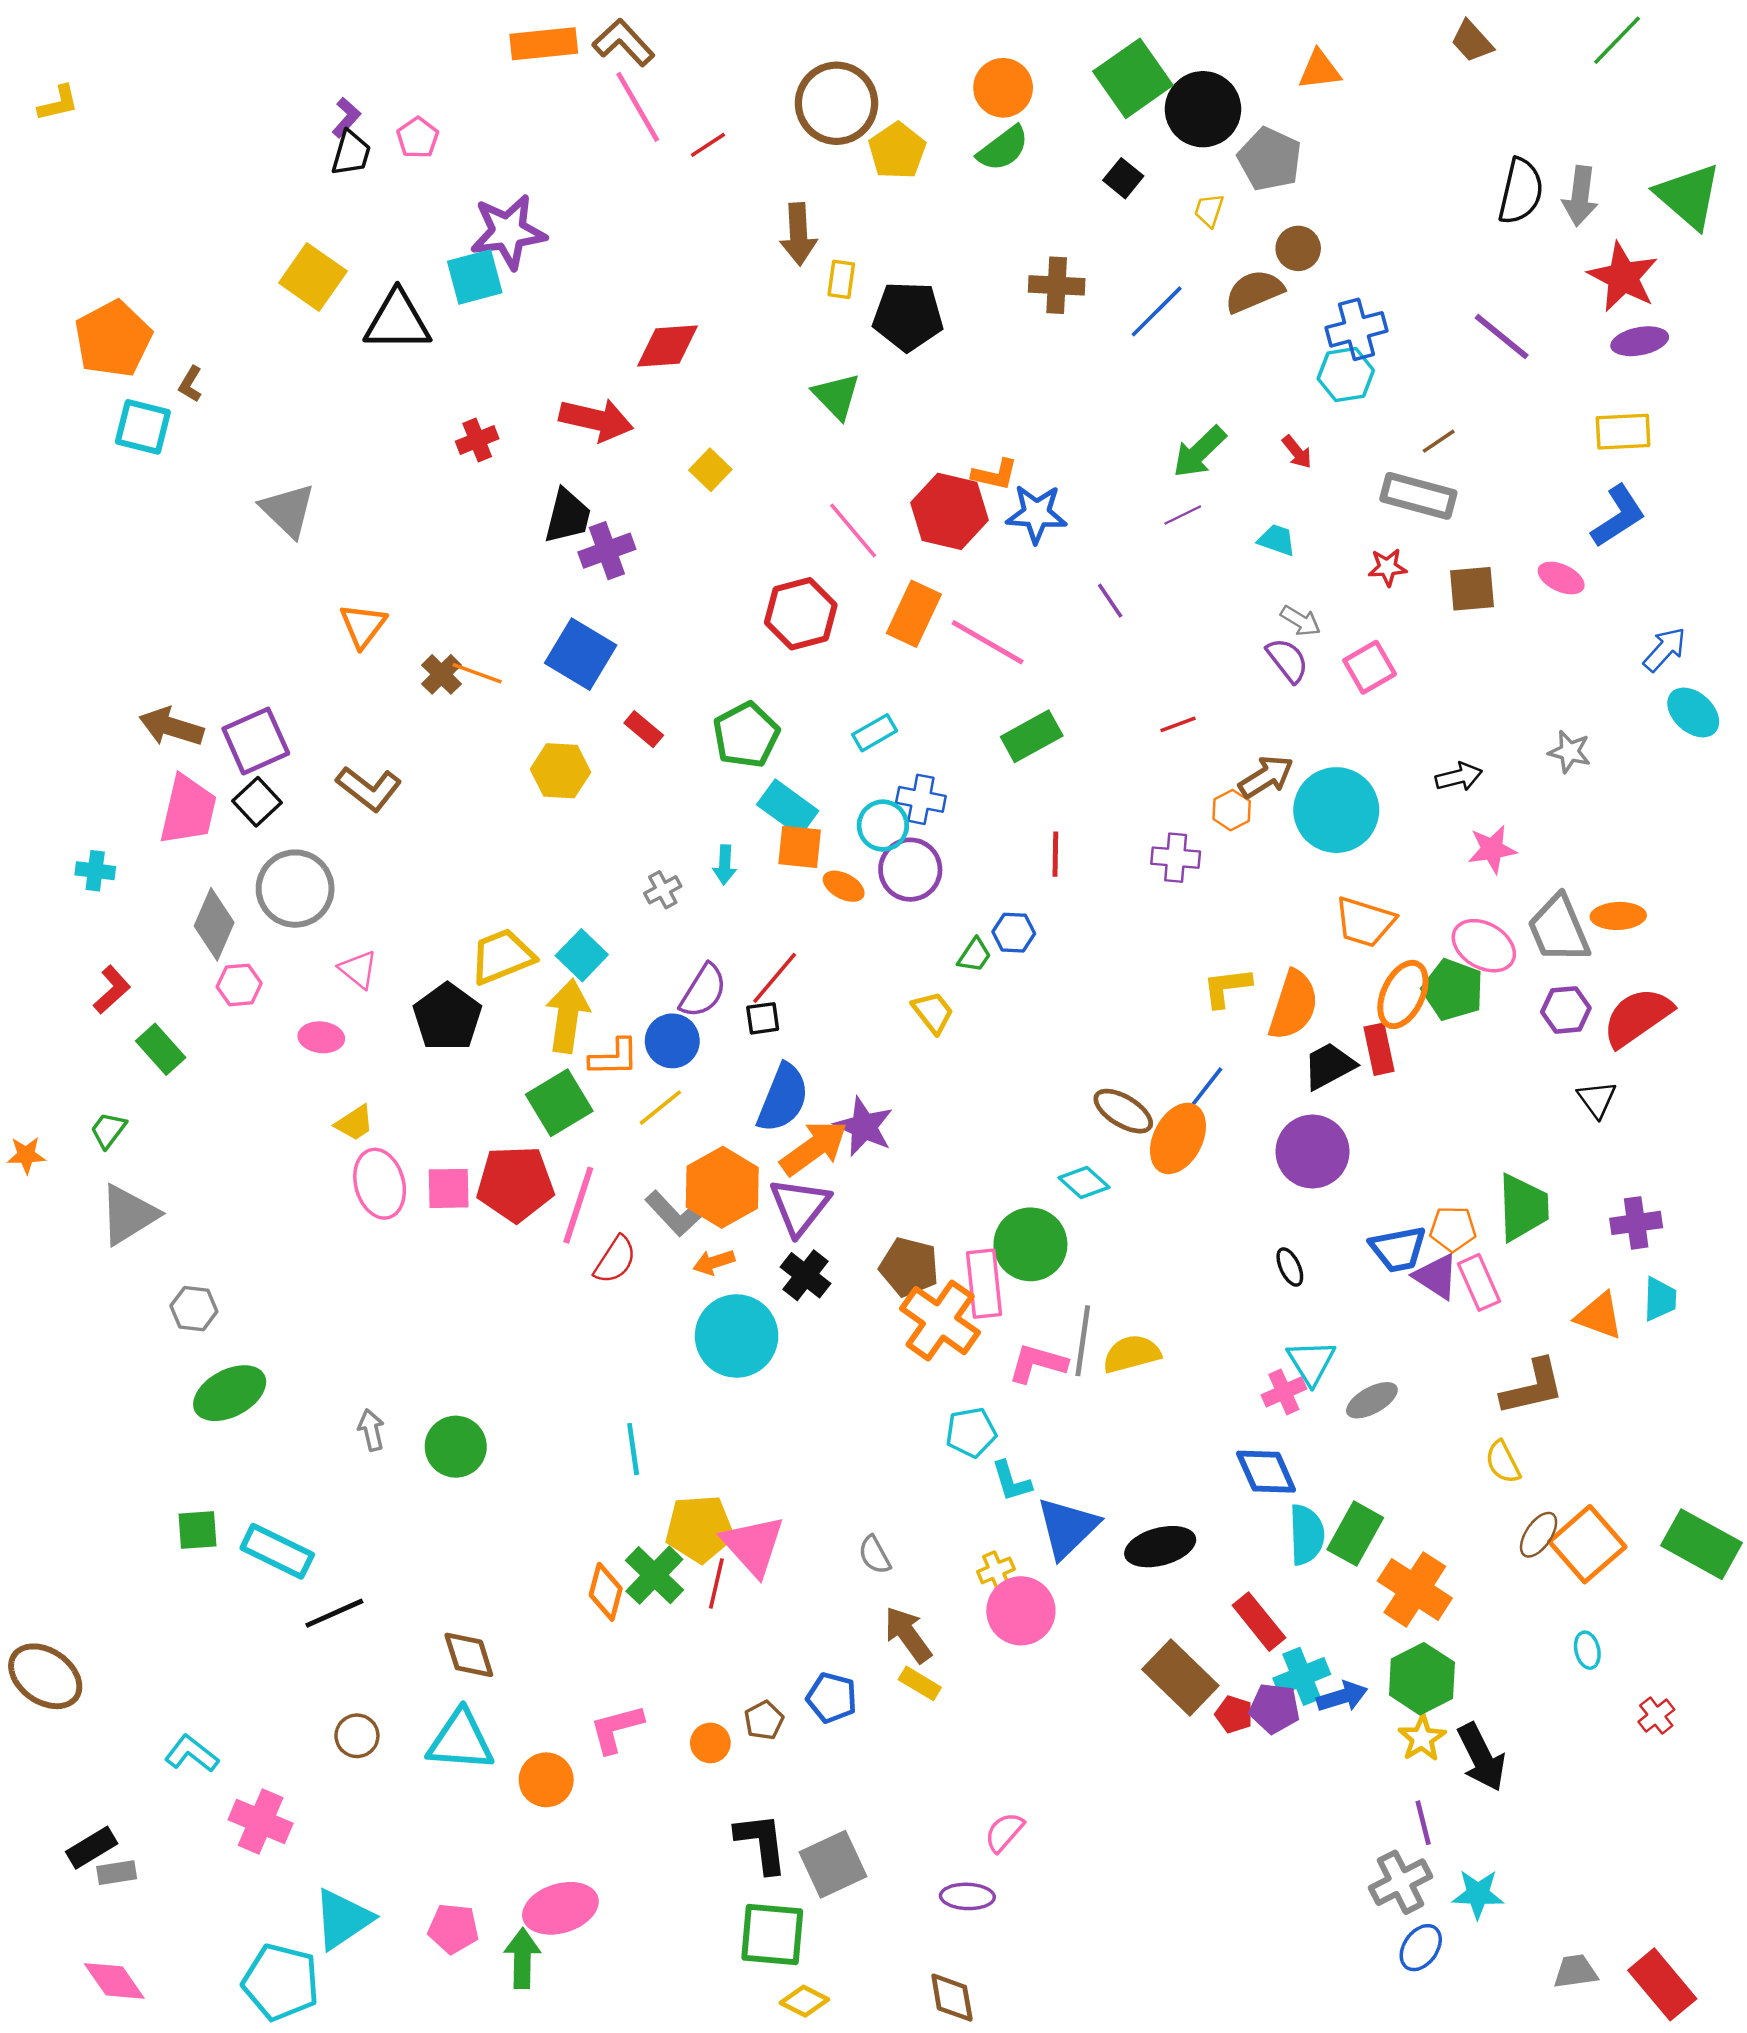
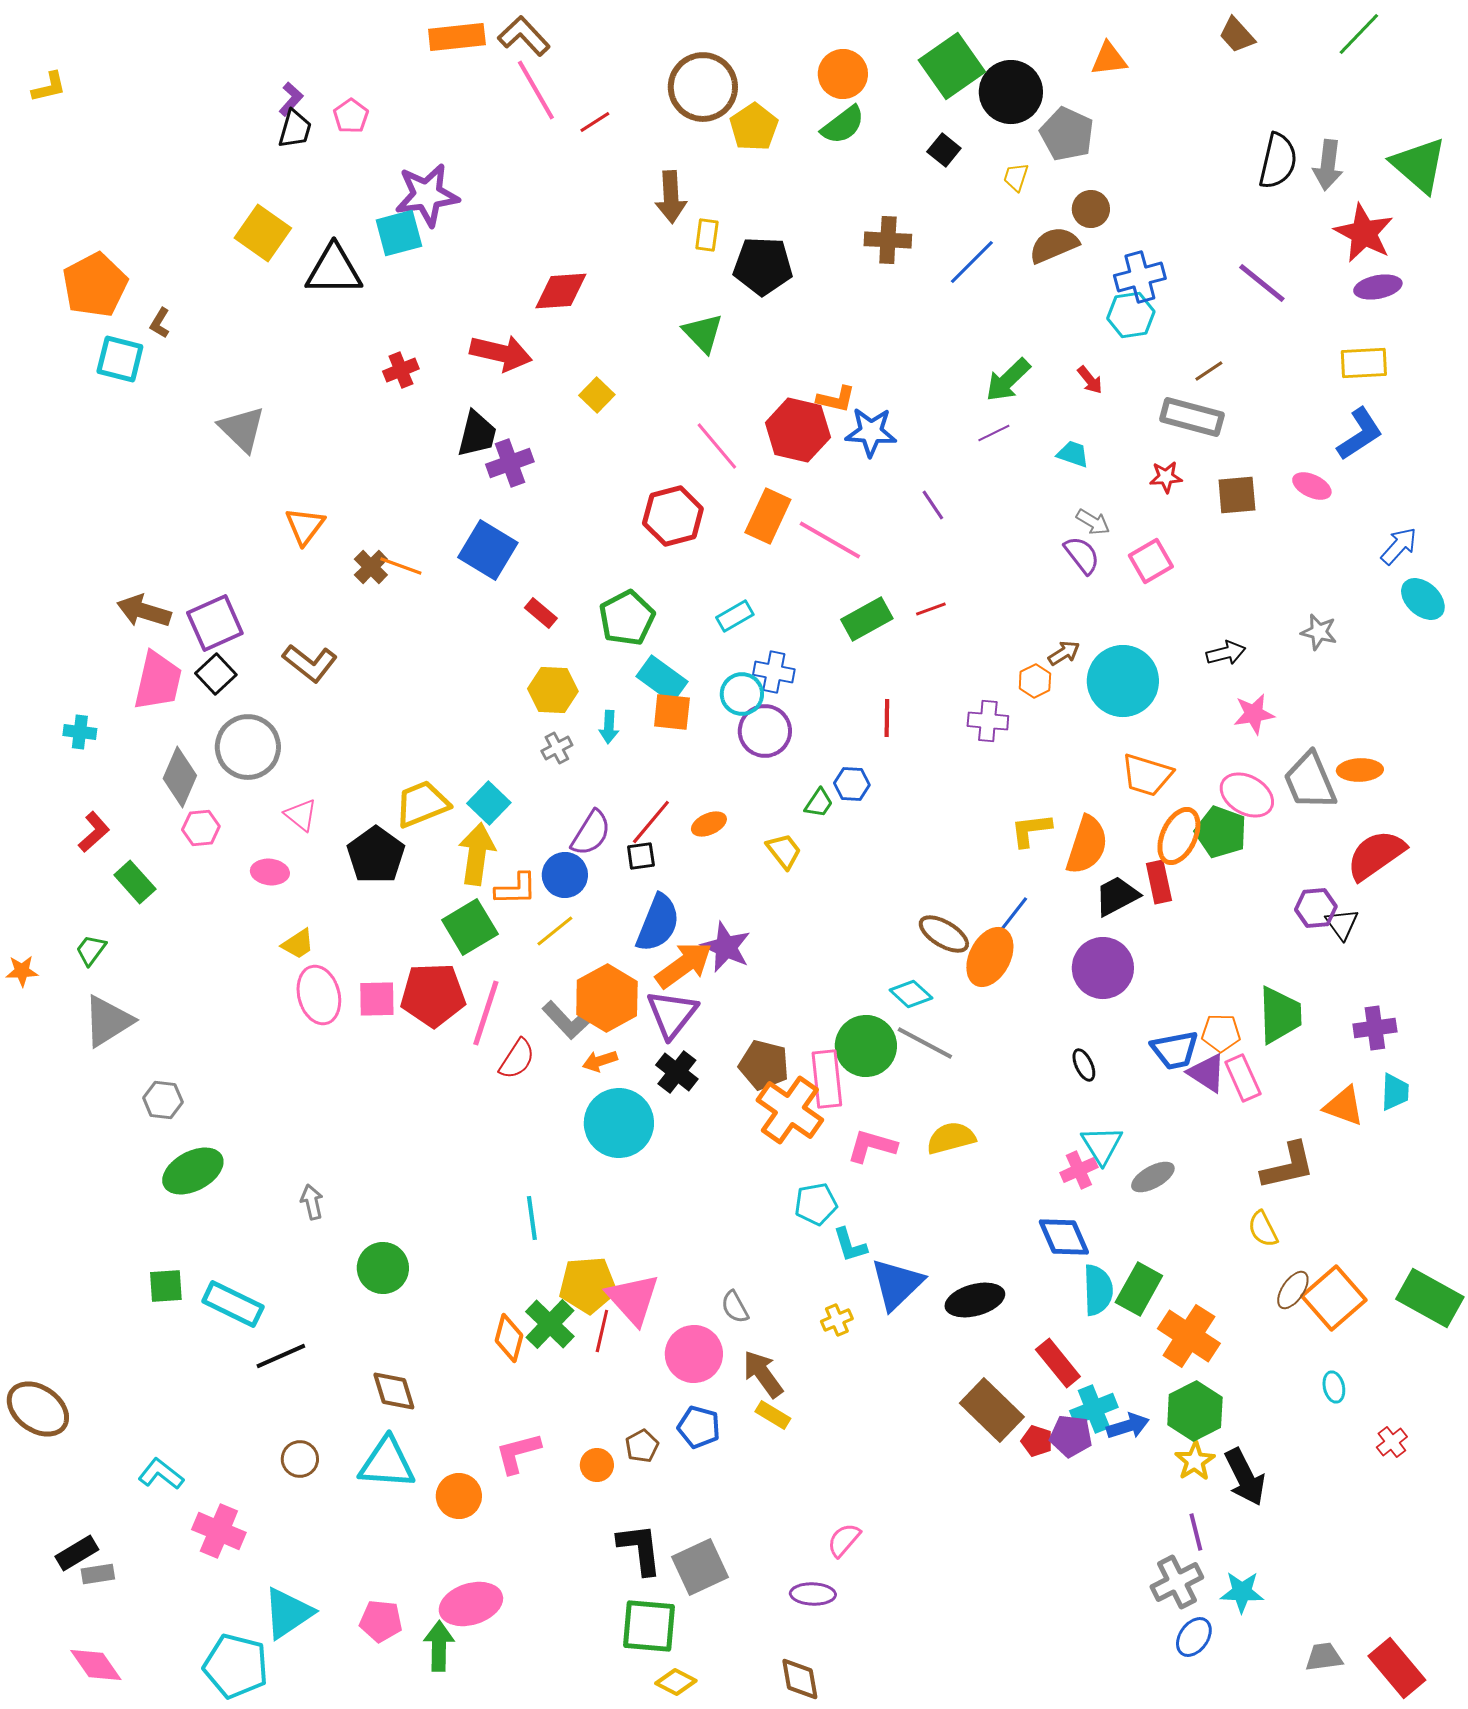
red line: (1178, 724) -> (931, 609), moved
yellow hexagon: (560, 771) -> (553, 690), moved
brown arrow: (1266, 777) -> (1064, 653), size x0.7
orange ellipse: (844, 886) -> (709, 824), moved, turned -52
purple hexagon: (1566, 1010) -> (1316, 908), moved
gray line: (1083, 1341) -> (925, 1043), moved, turned -70
green circle: (456, 1447) -> (383, 1268), moved
pink circle: (1021, 1611) -> (694, 1354), moved

